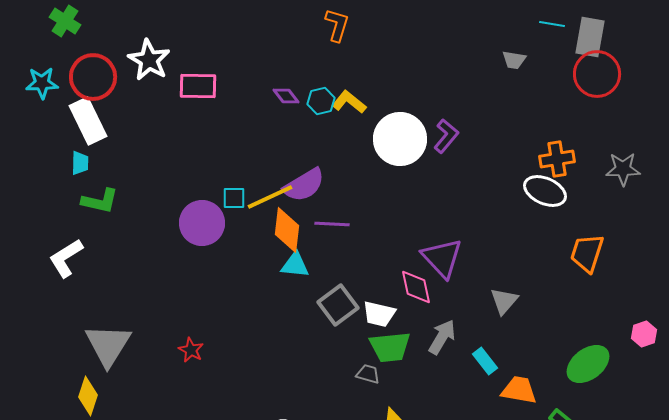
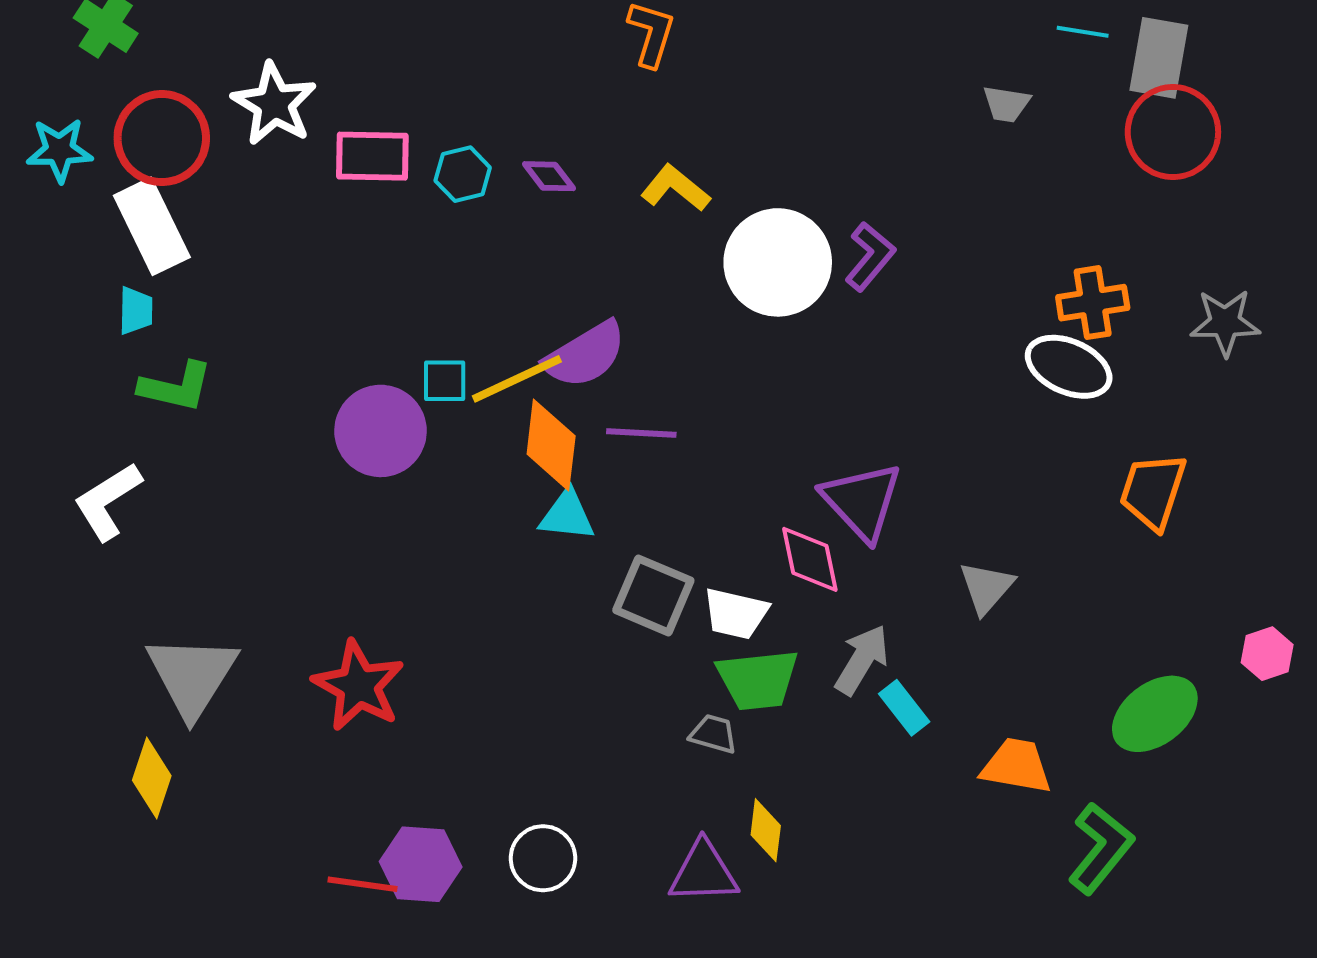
cyan hexagon: (321, 101) -> (463, 174), moved
gray square: (338, 305) -> (653, 595), turned -30
red star: (191, 350) -> (358, 686), size x1.8
cyan rectangle: (485, 361) -> (904, 708), moved

